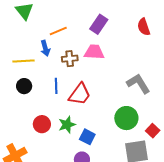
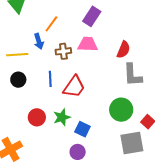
red semicircle: (144, 27) -> (124, 50), moved, turned -138
orange line: (58, 31) -> (51, 24), turned -30
gray L-shape: (138, 84) -> (133, 75), turned -150

